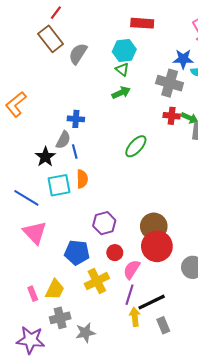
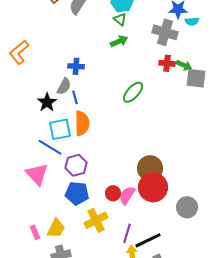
orange semicircle: (82, 179) -> (82, 123), size x1.4
blue line: (26, 198) -> (50, 147), moved
purple hexagon: (104, 223) -> (76, 165), moved
pink semicircle: (132, 269) -> (127, 195), moved

